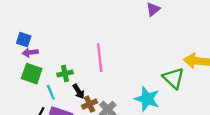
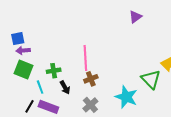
blue square: (24, 40) -> (18, 39), turned -32
brown cross: (90, 104) -> (91, 79), moved

